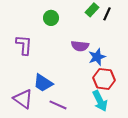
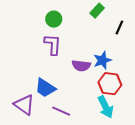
black line: (107, 14) -> (119, 28), moved
purple L-shape: (24, 45) -> (53, 44), moved
purple semicircle: (80, 46) -> (81, 66), moved

